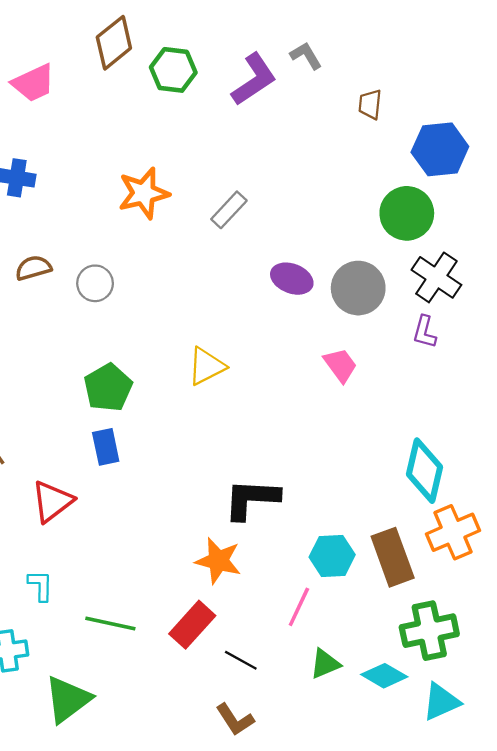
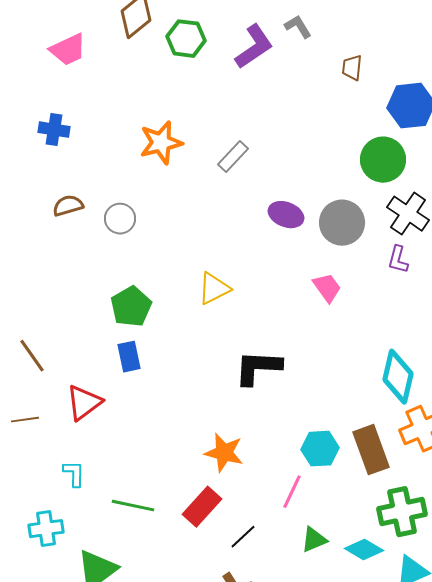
black L-shape: (251, 499) -> (258, 368), moved
black line: (241, 660) -> (243, 537), turned -72

